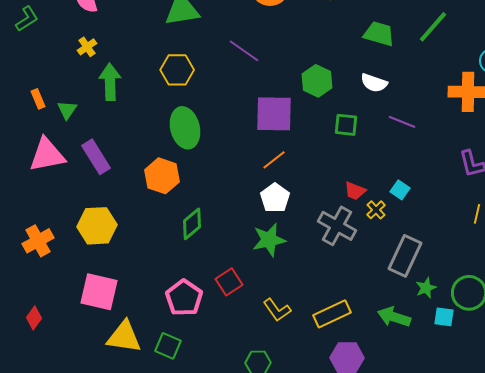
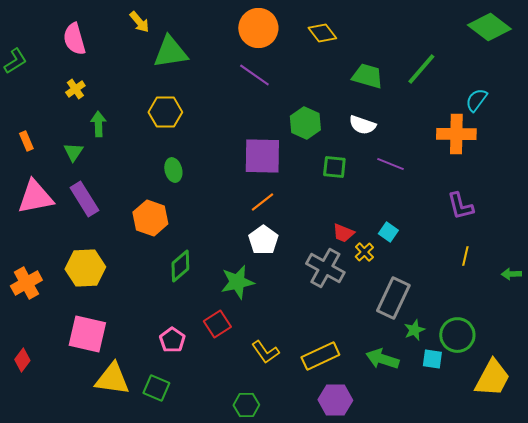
purple line: (244, 51) -> (254, 75), moved
green arrow: (110, 82) -> (98, 124), size x0.7
green triangle: (67, 110) -> (73, 152), moved
green ellipse: (185, 128) -> (173, 170), size x0.6
green star: (269, 240) -> (237, 282), moved
pink pentagon: (184, 298) -> (172, 340), size x0.7

